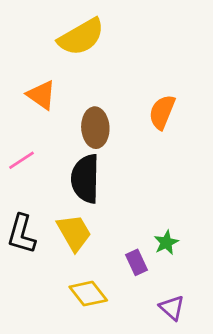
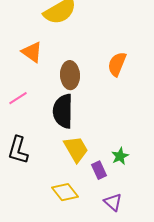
yellow trapezoid: (74, 233) -> (76, 149), moved
purple triangle: (172, 308) -> (113, 202), moved

